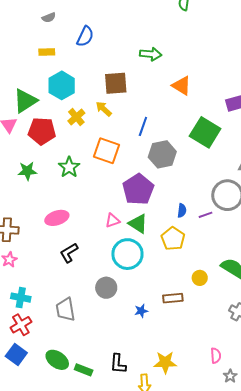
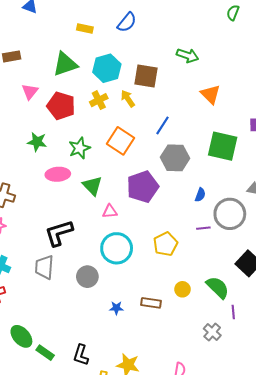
cyan hexagon: (62, 85) -> (107, 68), moved
green triangle: (25, 101) -> (65, 64), moved
green square: (205, 132) -> (223, 146), turned -32
blue semicircle: (182, 210) -> (200, 195), moved
pink ellipse: (57, 218) -> (58, 174), moved
green triangle: (138, 224) -> (92, 186), moved
black L-shape: (69, 253) -> (59, 233), size x1.4
gray trapezoid: (65, 310) -> (44, 267), moved

